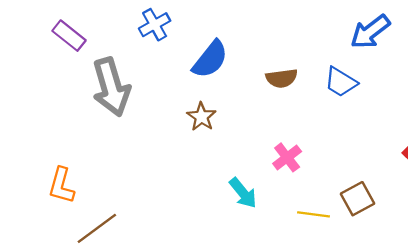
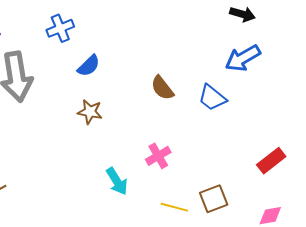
blue semicircle: (210, 59) -> (89, 66), moved, size x0.7
brown semicircle: (282, 78) -> (162, 88), turned 52
brown star: (201, 117) -> (90, 112), turned -30

